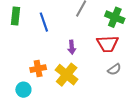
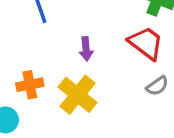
red trapezoid: (108, 44) -> (146, 43), turned -140

